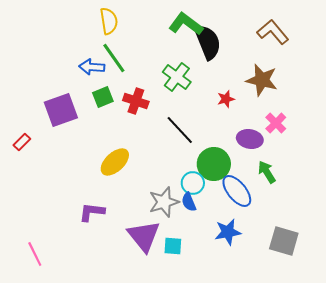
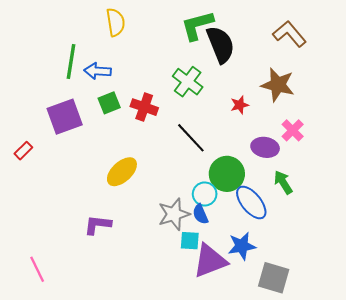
green L-shape: (186, 24) -> (197, 25), turned -52
green line: (114, 58) -> (71, 61), moved, turned 44
purple triangle: (144, 236) -> (210, 261), moved, turned 48
gray square: (284, 241) -> (274, 278), moved
cyan square: (173, 246) -> (190, 241), moved

